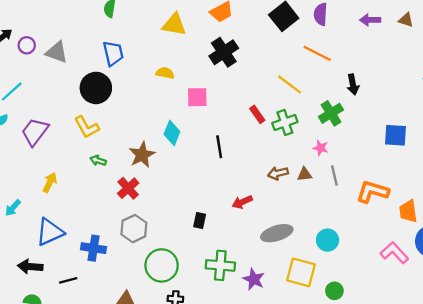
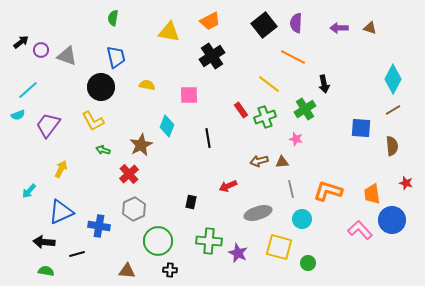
yellow semicircle: (165, 73) -> (147, 85), moved
gray line: (334, 176) -> (291, 189), moved
orange L-shape: (372, 192) -> (328, 191), moved

